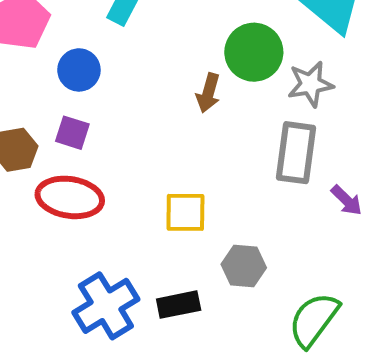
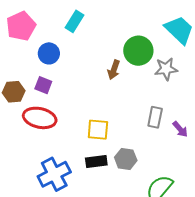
gray rectangle: (296, 153) -> (155, 117), moved, size x0.7
black rectangle: (179, 305) -> (96, 162), moved

